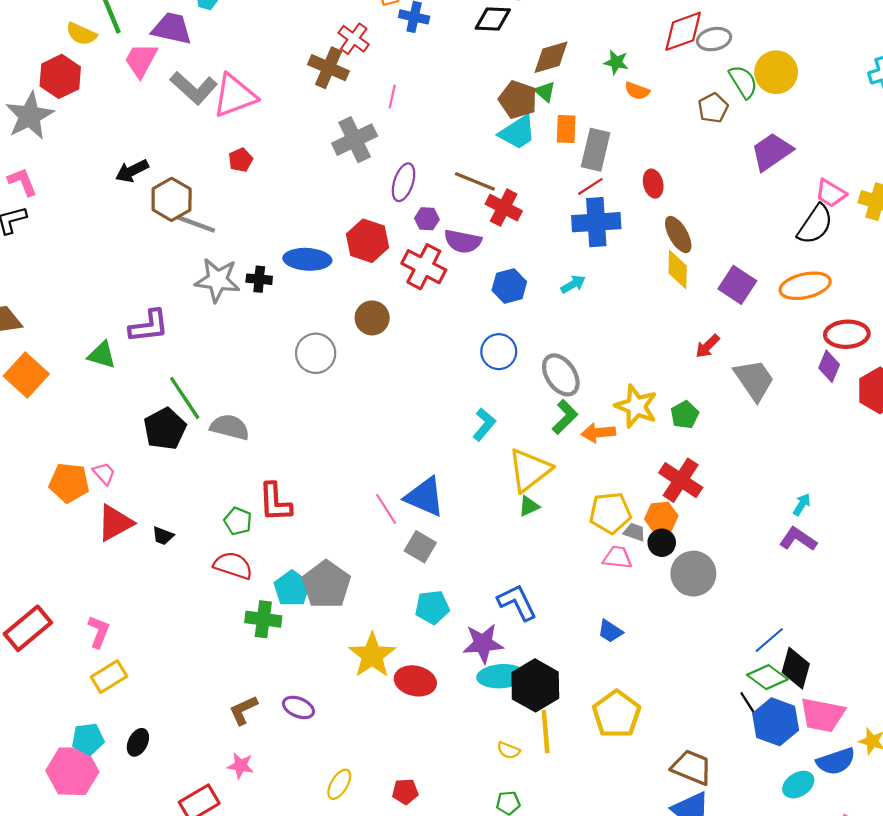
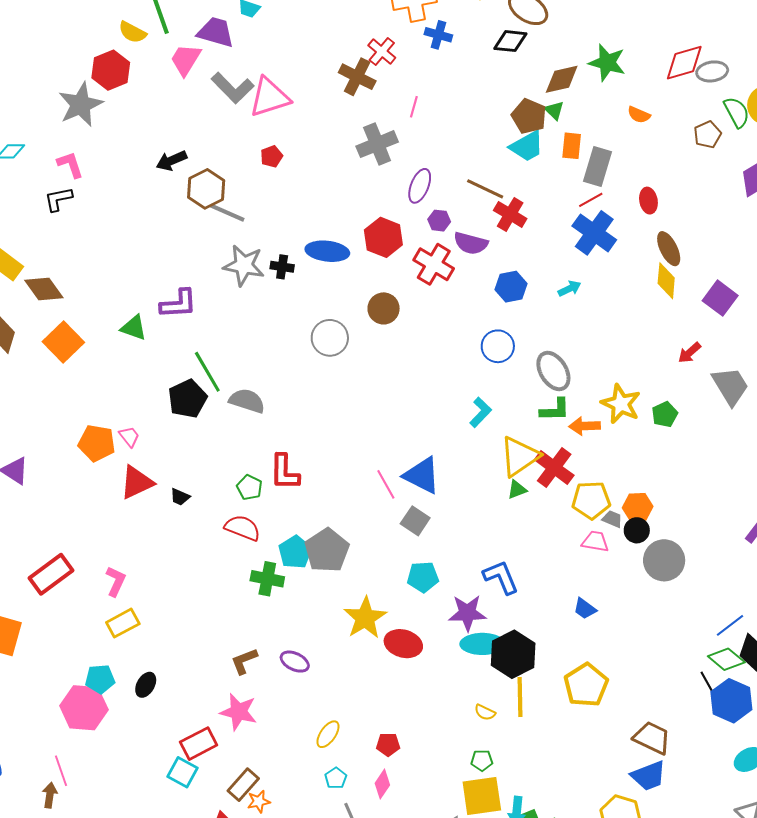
green star: (616, 62) -> (607, 63), moved, size x1.6
blue cross: (596, 222) -> (594, 233), turned 36
green L-shape: (565, 417) -> (555, 410), turned 40
red cross: (681, 480) -> (554, 468), moved
pink star: (241, 766) -> (238, 712), size x1.5

